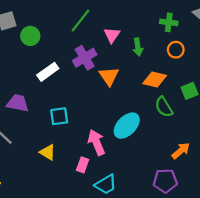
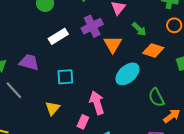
green arrow: (138, 47) -> (139, 29), moved, turned -42
green semicircle: (164, 107) -> (156, 97), moved
cyan ellipse: (127, 126) -> (127, 74), moved
yellow triangle: (48, 152) -> (53, 108), turned 35

